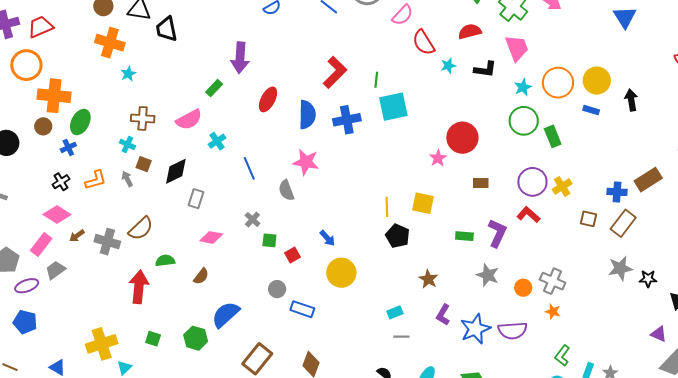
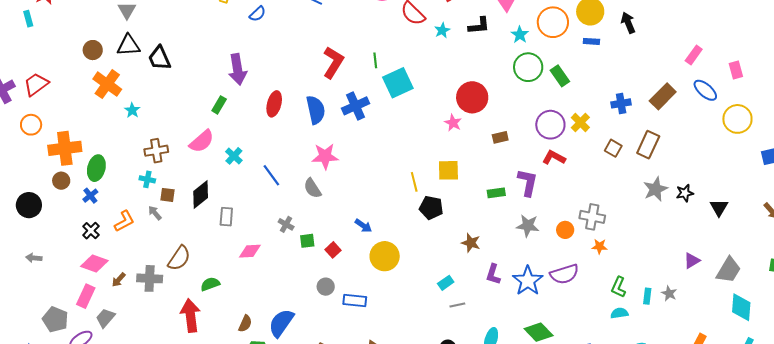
orange cross: (110, 43) -> (107, 84), turned 32
orange circle: (26, 65) -> (31, 125), size x0.7
blue cross: (617, 192) -> (621, 103), moved
brown square: (588, 219) -> (613, 148), turned 30
brown semicircle: (201, 276) -> (245, 324), moved
purple triangle: (659, 334) -> (692, 261), moved, turned -42

